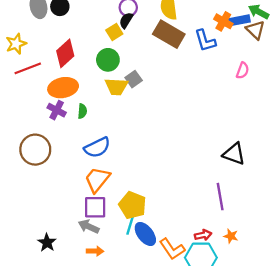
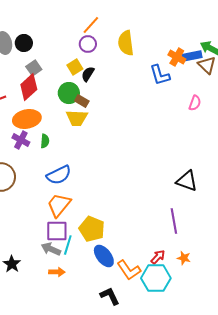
black semicircle: (126, 20) -> (88, 74), moved
brown rectangle: (169, 34) -> (82, 101), moved, size x0.5
gray square: (134, 79) -> (34, 68), moved
cyan line: (130, 224) -> (68, 245), moved
red arrow: (203, 235) -> (158, 257), turned -35

